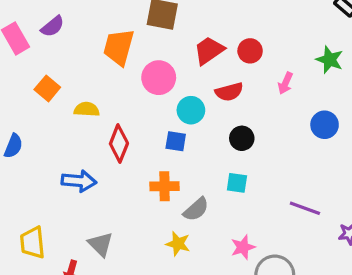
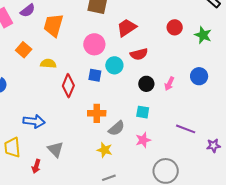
orange trapezoid: (119, 47) -> (53, 25), moved
red circle: (250, 51) -> (175, 27), moved
pink arrow: (285, 83) -> (169, 84), moved
blue square: (176, 141) -> (95, 75), moved
blue arrow: (79, 181) -> (34, 121), moved
pink star: (243, 247) -> (143, 140), moved

